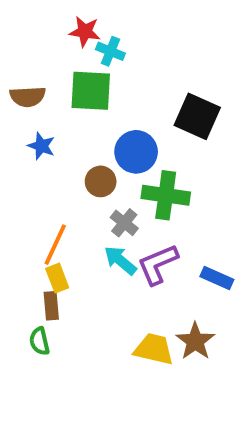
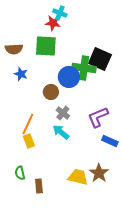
red star: (85, 32) -> (53, 23), moved
cyan cross: (110, 51) -> (60, 13), moved
green cross: (166, 195) -> (84, 68), moved
purple L-shape: (158, 264) -> (98, 117), moved
brown rectangle: (51, 306) -> (39, 186), moved

